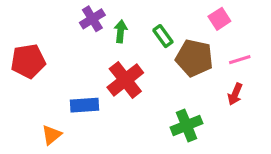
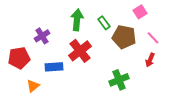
purple cross: (92, 19) -> (42, 36), moved
green arrow: (121, 31) -> (77, 20), size x1.5
pink line: (240, 60) -> (153, 38), turned 64
red pentagon: (28, 61) -> (19, 58), moved

